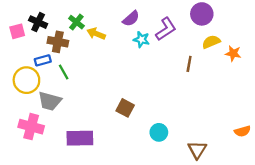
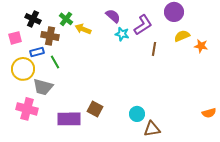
purple semicircle: (131, 19) -> (113, 16), turned -98
pink square: (17, 31) -> (15, 38), moved
brown line: (189, 64) -> (154, 49), moved
brown square: (125, 108) -> (95, 109), moved
brown triangle: (197, 150) -> (152, 129), moved, turned 48

